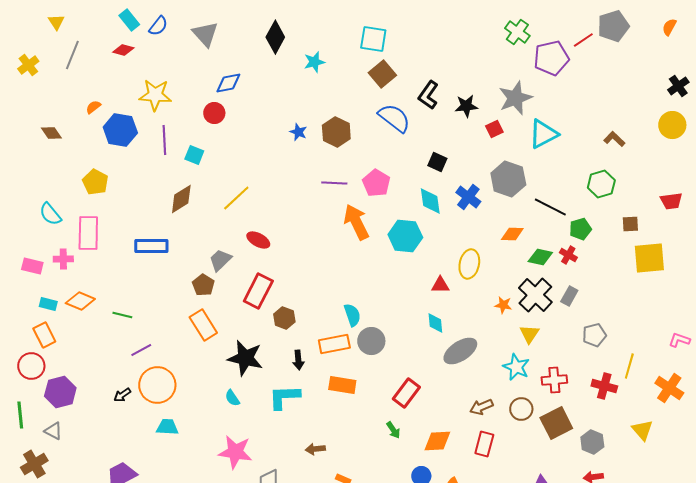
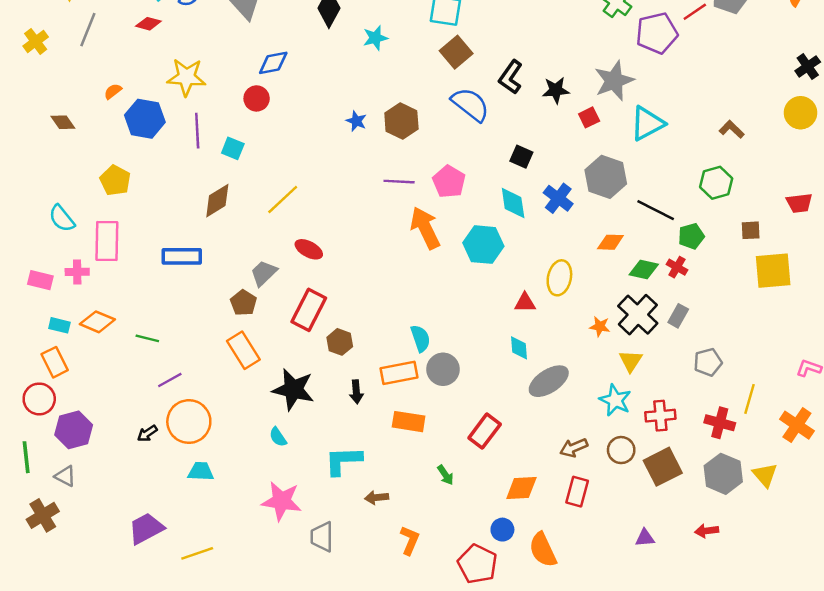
cyan L-shape: (284, 397) -> (343, 461), moved
green arrow: (393, 430) -> (445, 475), moved
gray hexagon: (592, 442) -> (723, 474), moved, size x1.4

